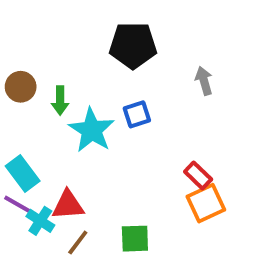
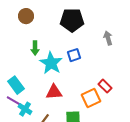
brown circle: (21, 87) -> (26, 16), moved
orange square: (206, 203) -> (91, 98), moved
red triangle: (68, 205) -> (54, 92), moved

